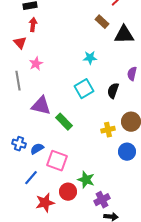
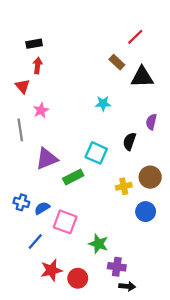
cyan square: (84, 89) -> (96, 153), moved, turned -36
purple triangle: (41, 106) -> (47, 159), turned -35
green rectangle: (64, 122) -> (73, 177), turned -72
red circle: (68, 192) -> (78, 278), moved
purple cross: (102, 200) -> (117, 267), turned 35

